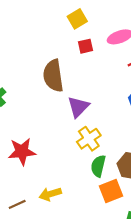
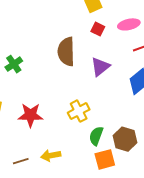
red square: (86, 46) -> (98, 29), turned 32
purple triangle: (78, 107) -> (100, 67), moved
yellow cross: (89, 139) -> (79, 111), moved

